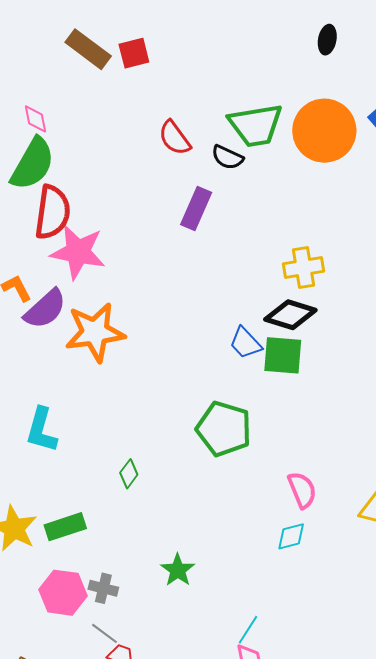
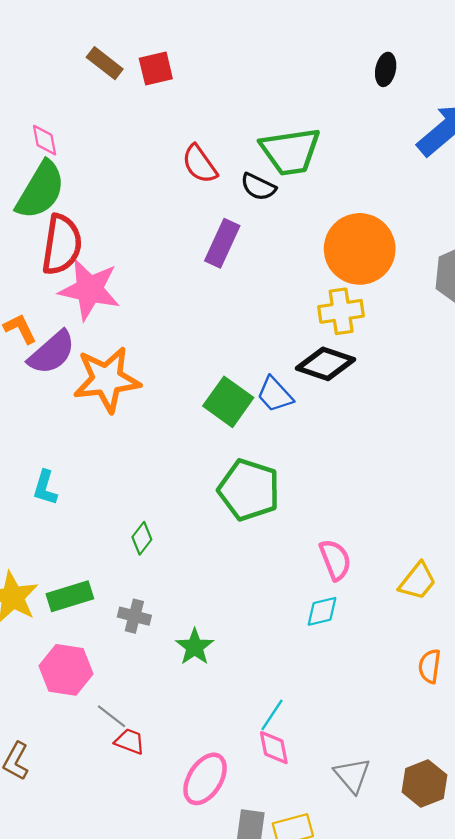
black ellipse: (327, 40) -> (386, 69), moved
brown rectangle: (88, 49) -> (105, 63), size x0.7
orange circle: (324, 131) -> (360, 249), moved
green square: (283, 355) -> (228, 402), moved, turned 30
cyan L-shape: (41, 430) -> (45, 488), size x0.7
gray cross: (103, 588) -> (134, 616), moved

